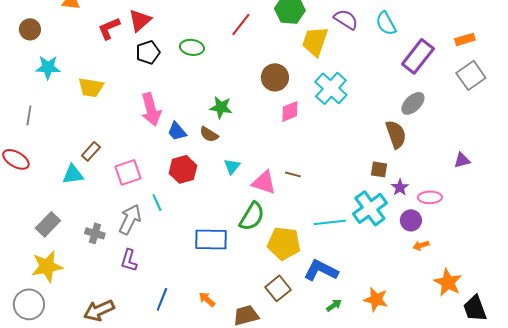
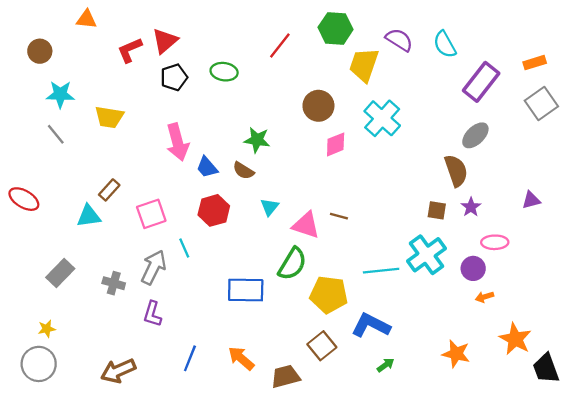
gray line: (29, 115) -> (56, 134), moved, turned -48
purple star: (400, 187) -> (471, 207), moved
yellow star: (47, 266) -> (47, 329), moved, size x0.5
orange arrow: (207, 299) -> (241, 358), size x1.4
orange star: (376, 299) -> (456, 354), moved

